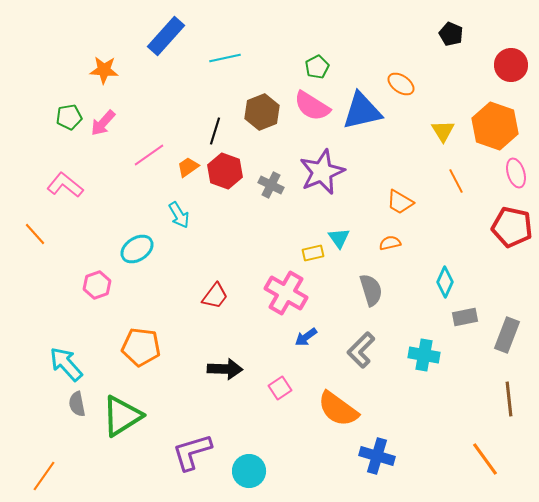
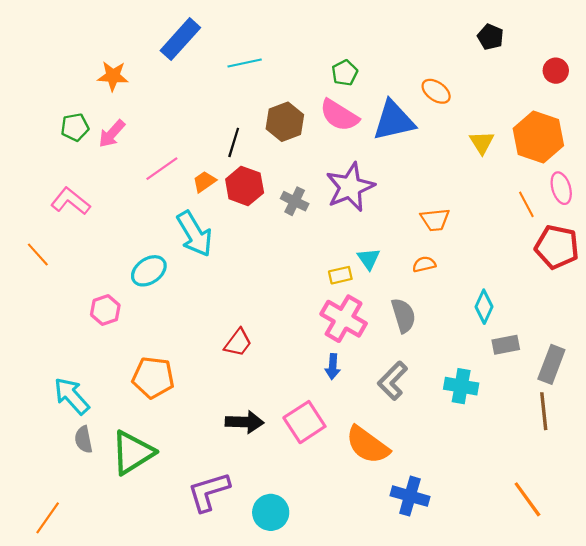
red circle: (511, 65) -> (556, 71), size x0.7
orange line: (456, 181) -> (526, 204), moved
orange trapezoid: (400, 202) -> (435, 220), turned -36
cyan arrow: (179, 215) -> (195, 234), size x1.6
pink cross: (286, 293) -> (344, 319), moved
red trapezoid: (215, 296) -> (238, 343), moved
blue arrow: (306, 337) -> (333, 367), turned -50
black arrow: (225, 369) -> (245, 422), moved
pink square: (280, 388) -> (304, 422), size x1.6
brown line: (509, 399) -> (544, 411), moved

